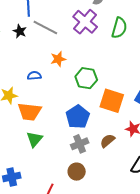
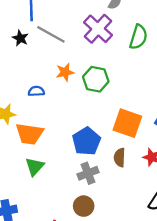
green hexagon: (86, 78) -> (96, 79), moved
brown semicircle: (107, 141) -> (120, 158), moved, turned -49

